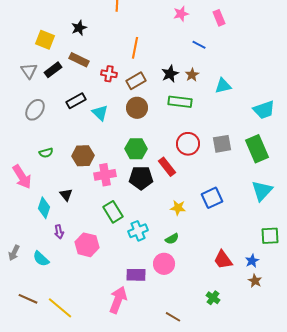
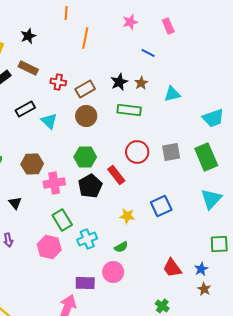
orange line: (135, 48) -> (85, 38), moved
black pentagon: (141, 178) -> (90, 186), turned -30
pink hexagon: (87, 245) -> (49, 247), moved

